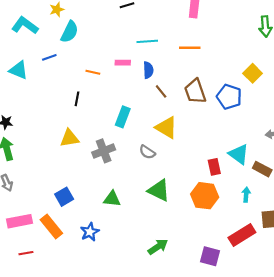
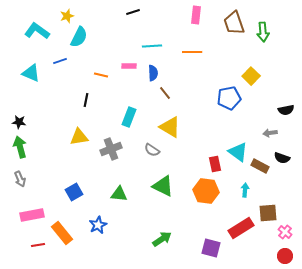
brown trapezoid: (195, 91) -> (234, 23), moved
blue pentagon: (229, 97) -> (229, 98), turned -30
orange rectangle: (51, 227) -> (62, 233), moved

